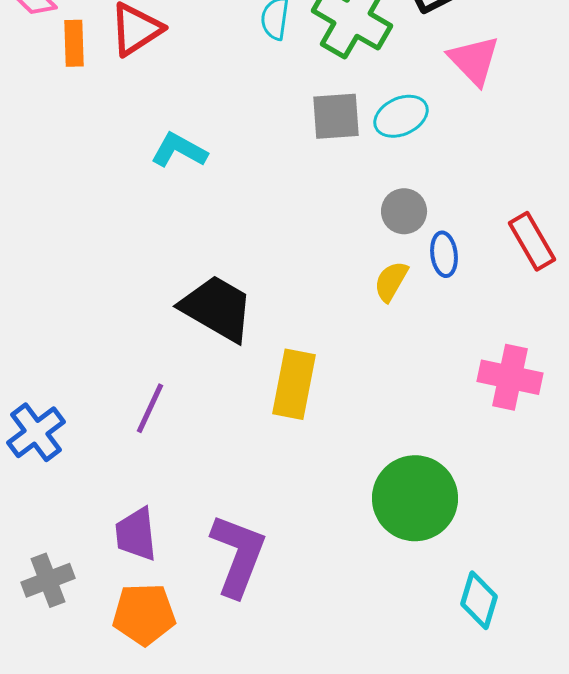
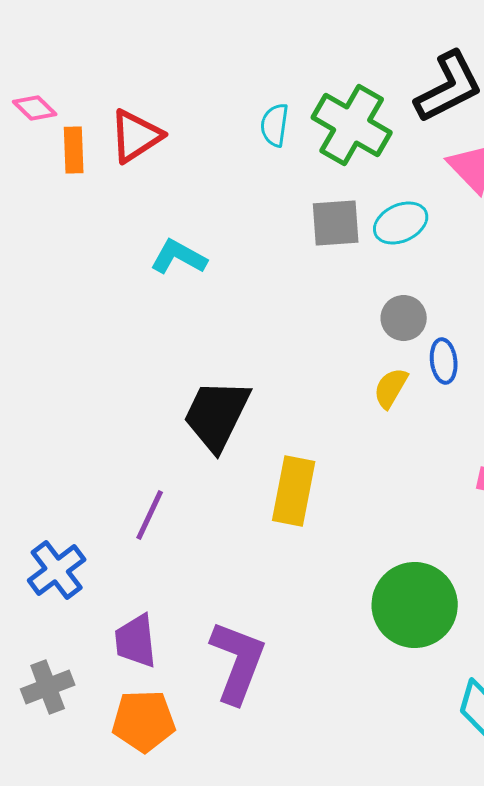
black trapezoid: (217, 308) -> (217, 415), turned -94
blue cross: (36, 432) -> (57, 570), moved

